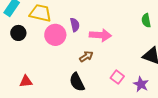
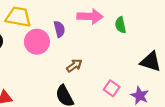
green semicircle: (146, 20) -> (120, 25), moved
pink arrow: (100, 35) -> (90, 16), moved

